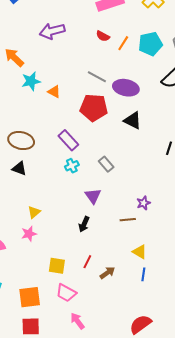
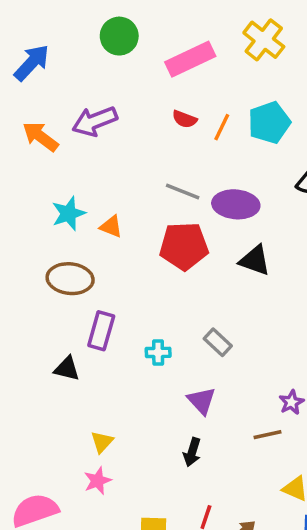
orange arrow: (14, 57) -> (40, 137), moved
purple rectangle: (68, 140) -> (101, 331), moved, turned 65
brown ellipse: (21, 141) -> (70, 279), moved
cyan cross: (72, 166) -> (158, 352), turned 32

